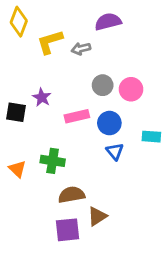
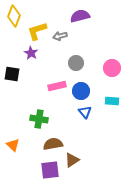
pink circle: (131, 89) -> (112, 68), moved
purple star: (42, 97) -> (31, 53), moved
black square: (16, 112) -> (12, 74), moved
orange triangle: (17, 169) -> (13, 145), moved

